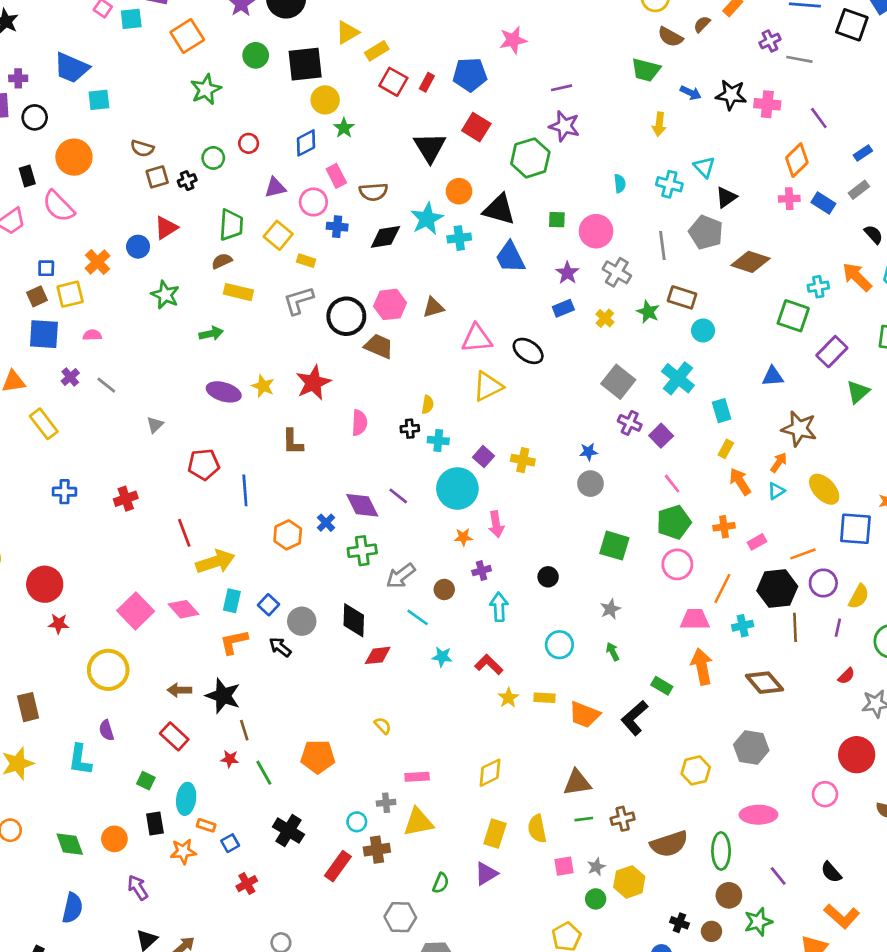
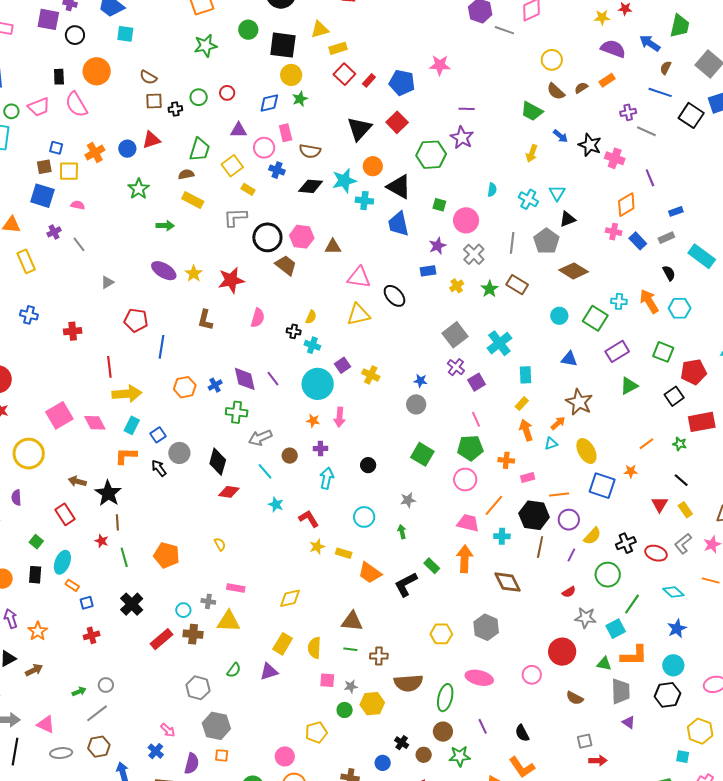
cyan circle: (703, 330) -> (559, 316), moved
orange star: (183, 851) -> (38, 631), moved, turned 30

